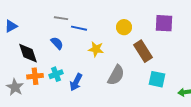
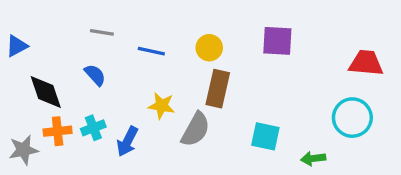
blue line: (79, 28) -> (151, 51), moved
yellow star: (96, 49) -> (162, 106), moved
brown rectangle: (143, 51) -> (218, 89), moved, turned 45
gray star: (15, 87) -> (24, 150), turned 30

